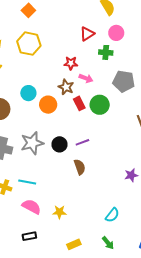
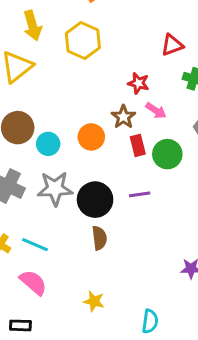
cyan circle: (28, 93) -> (48, 144), moved
purple line: (82, 142) -> (140, 194), moved
black circle: (60, 144) -> (95, 200), size x1.5
brown semicircle: (80, 167) -> (99, 238), moved
yellow star: (59, 212) -> (94, 301), moved
cyan semicircle: (112, 215) -> (150, 321), turned -42

